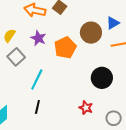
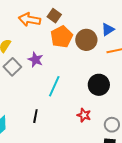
purple star: (38, 38) -> (35, 60), moved
orange pentagon: (65, 48) -> (62, 37), moved
cyan line: (37, 79) -> (54, 86), moved

